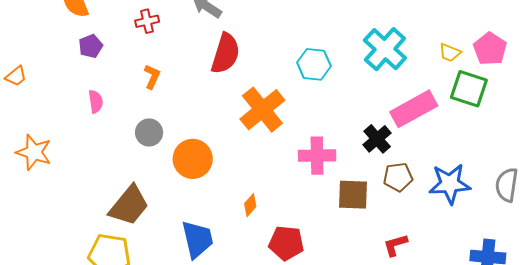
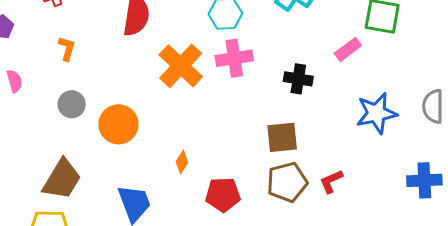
pink rectangle: (414, 109) -> (348, 49), moved, size x0.6
black cross: (377, 139) -> (298, 79), turned -32
pink cross: (317, 156) -> (234, 58), moved
brown pentagon: (398, 177) -> (287, 182), moved, size x1.4

